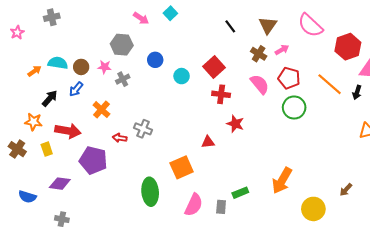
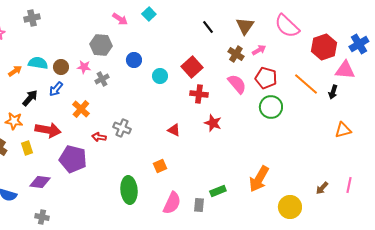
red triangle: (208, 142) -> (174, 130), moved, turned 32
orange square: (182, 167) -> (160, 166), size x0.6

